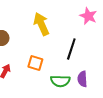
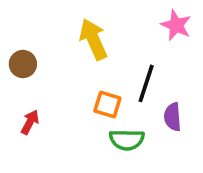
orange square: (35, 63) -> (107, 105), moved
purple semicircle: (82, 79) -> (173, 117), moved

